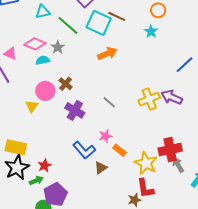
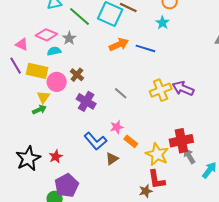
blue line: (185, 65) -> (145, 48), moved, turned 60
yellow rectangle: (16, 147) -> (37, 71), moved
green arrow: (36, 181) -> (39, 110), moved

